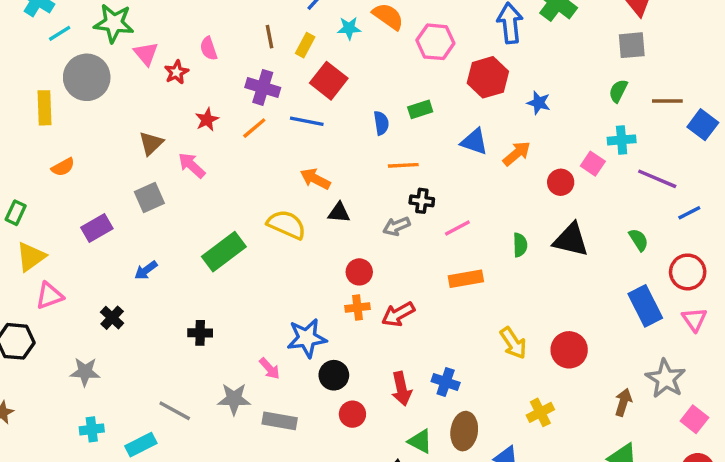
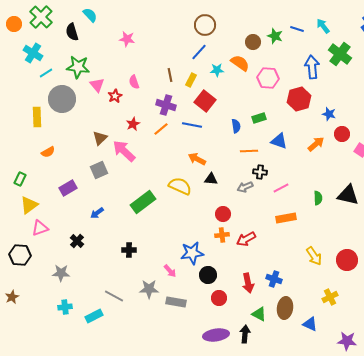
blue triangle: (474, 142) -> (279, 141), moved
pink arrow: (192, 165) -> (124, 151), size x1.4
red circle: (561, 182) -> (342, 134), moved

